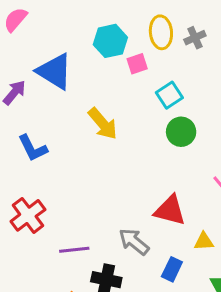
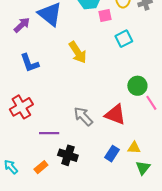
green circle: (181, 132) -> (137, 86), moved
yellow triangle: (204, 241) -> (134, 148), moved
gray arrow: (134, 242) -> (83, 116), moved

